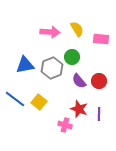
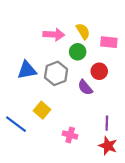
green circle: (72, 57) -> (78, 52), moved
red circle: (99, 81) -> (99, 71), moved
blue line: (15, 99) -> (16, 124), moved
red star: (79, 109) -> (108, 146), moved

